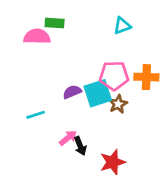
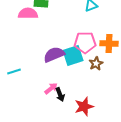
purple semicircle: (72, 92) -> (54, 55), size x1.5
brown star: (118, 104) -> (96, 64), moved
cyan line: (36, 115) -> (14, 72), moved

